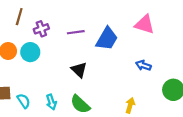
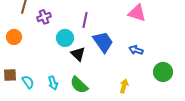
purple line: (76, 32) -> (85, 20), moved, turned -70
blue trapezoid: (107, 39) -> (103, 42), moved, turned -65
cyan circle: (30, 52) -> (65, 38), moved

